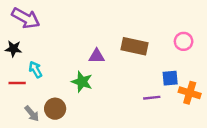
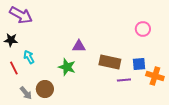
pink circle: (184, 41) -> (143, 29), moved
brown rectangle: (135, 46) -> (110, 62), moved
red line: (17, 83) -> (14, 68), turned 64

